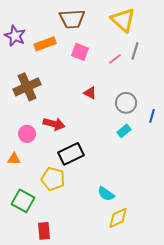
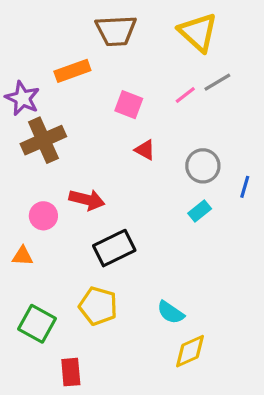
purple star: (15, 36) -> (22, 98), moved
gray line: (135, 51) -> (217, 82), turned 42
pink square: (80, 52) -> (129, 105), moved
yellow pentagon: (53, 179) -> (98, 306), moved

